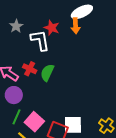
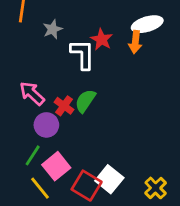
red cross: (30, 69) -> (64, 106), moved
purple circle: (14, 95) -> (46, 125), moved
white square: (73, 125) -> (109, 179), turned 30

